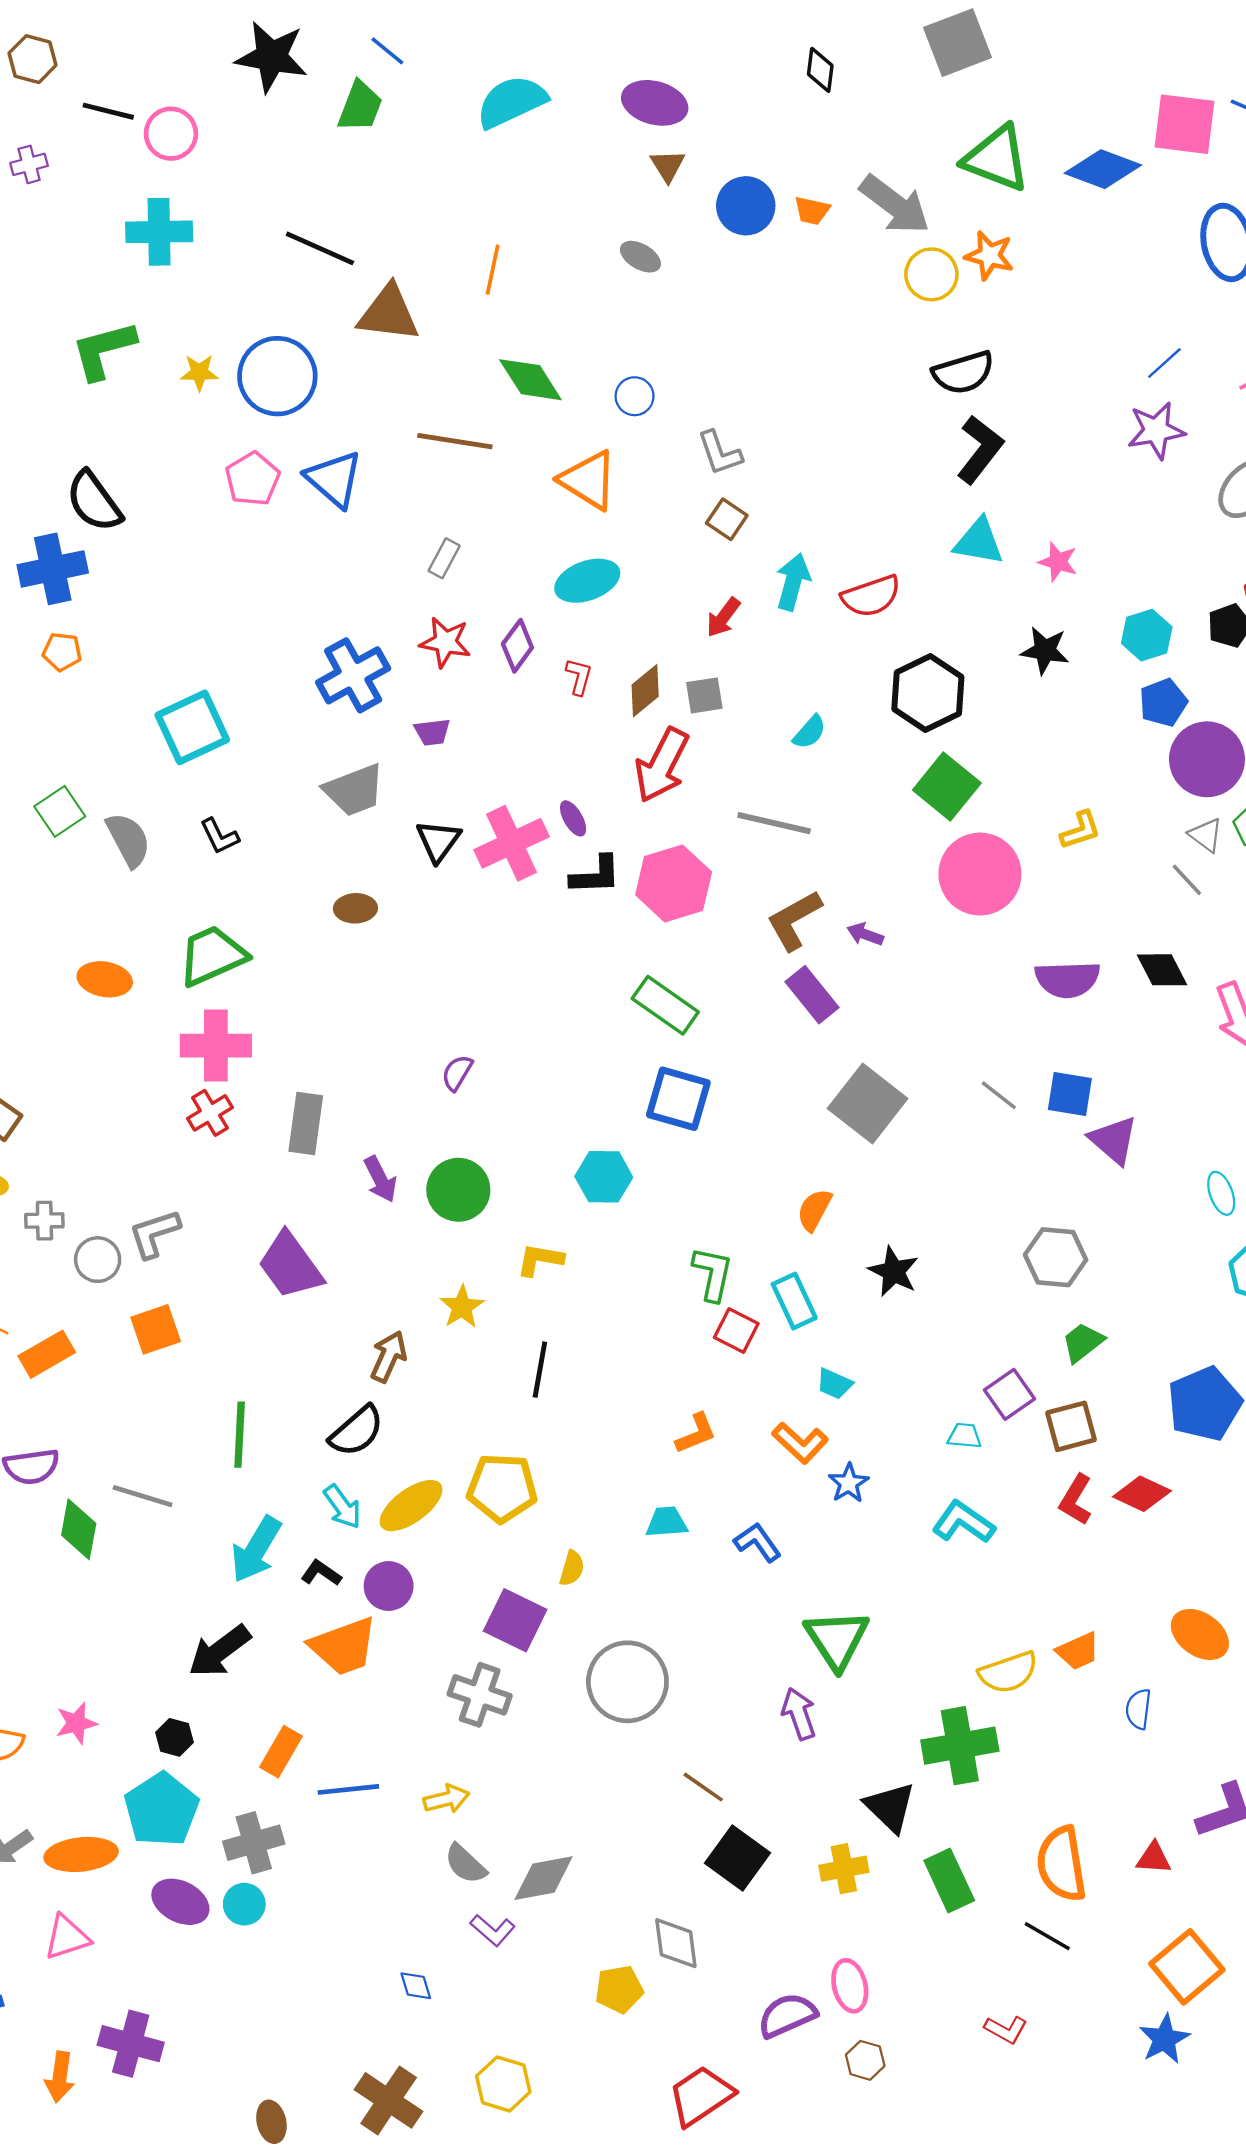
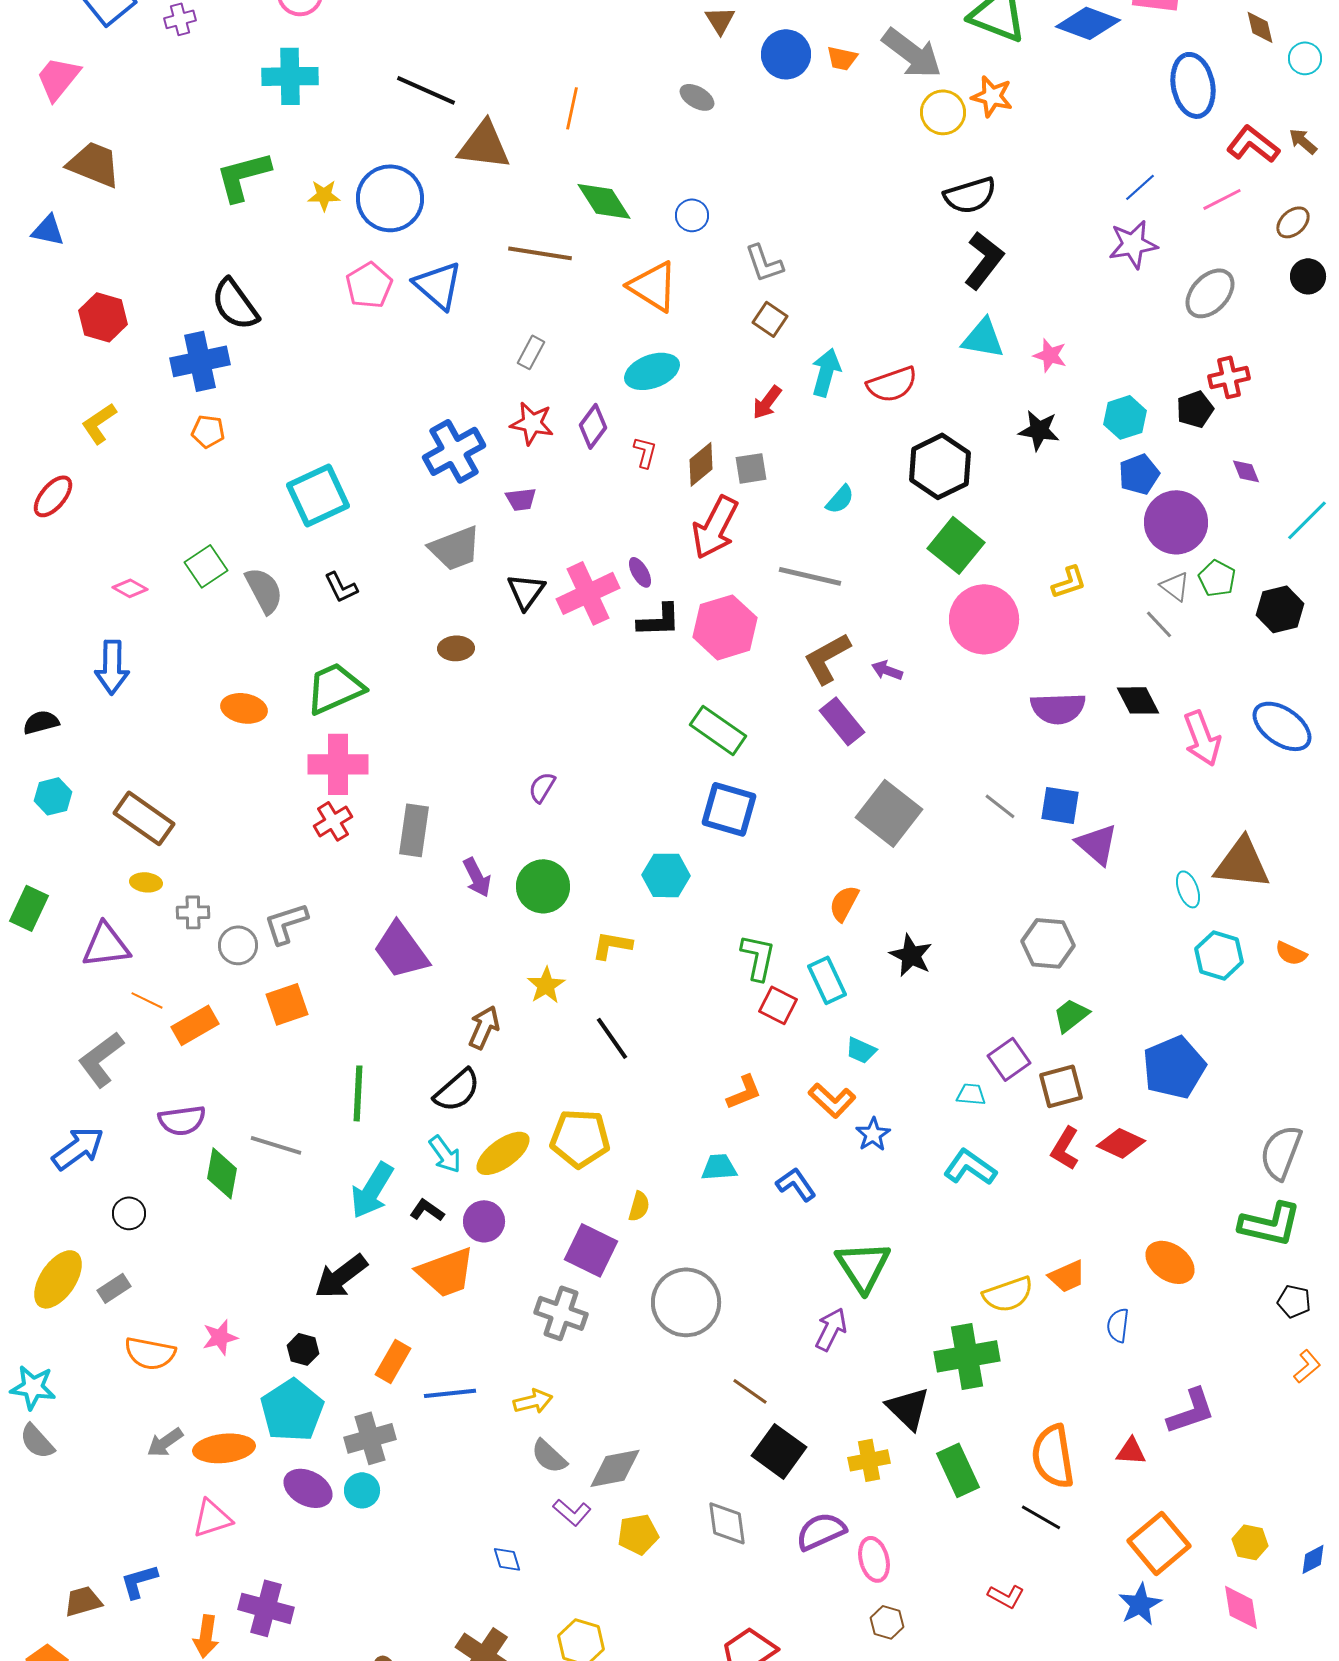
black line: (540, 1370) -> (612, 1038), turned -45
purple arrow: (799, 1714) -> (831, 1329), turned 45
yellow pentagon: (619, 1989) -> (638, 1534), moved
purple semicircle: (787, 2015) -> (821, 1531), moved

